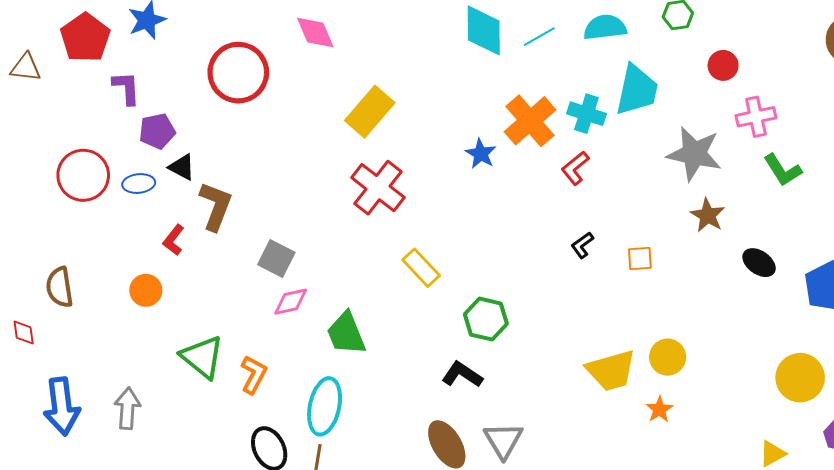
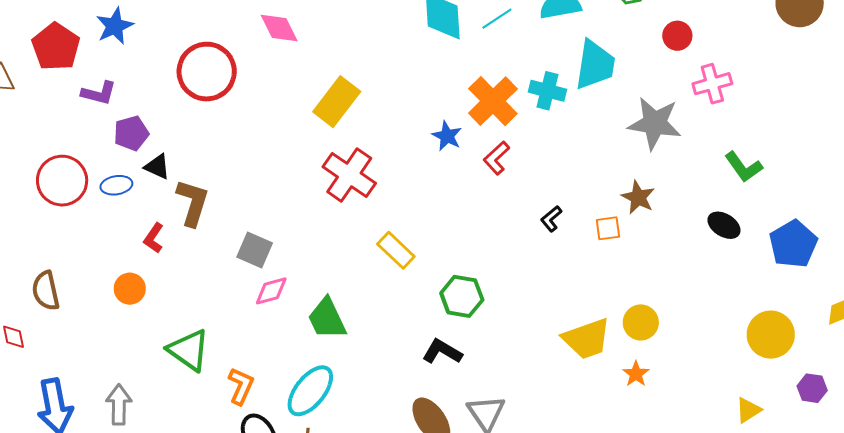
purple L-shape: (126, 88) -> (99, 93), turned 111
red L-shape: (575, 168) -> (496, 158), moved
green L-shape: (783, 170) -> (743, 167), moved
brown star: (708, 215) -> (638, 197), moved
orange L-shape: (254, 375) -> (241, 386), moved
cyan ellipse: (325, 406) -> (310, 391), turned 30

